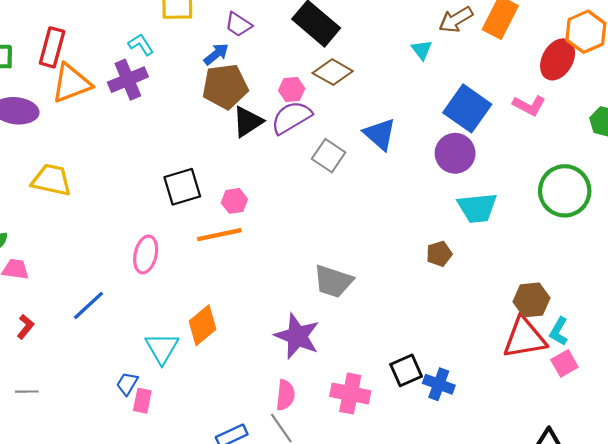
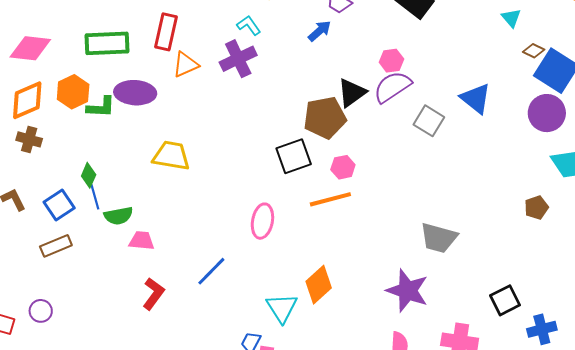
brown diamond: (333, 72) -> (534, 51), moved, size x0.6
orange triangle: (71, 83) -> (186, 65), size x0.7
brown pentagon: (225, 86) -> (325, 118), moved
red L-shape: (25, 327) -> (153, 294), size x1.4
black square: (406, 370) -> (505, 300), moved
blue cross: (439, 384) -> (542, 329), turned -32

